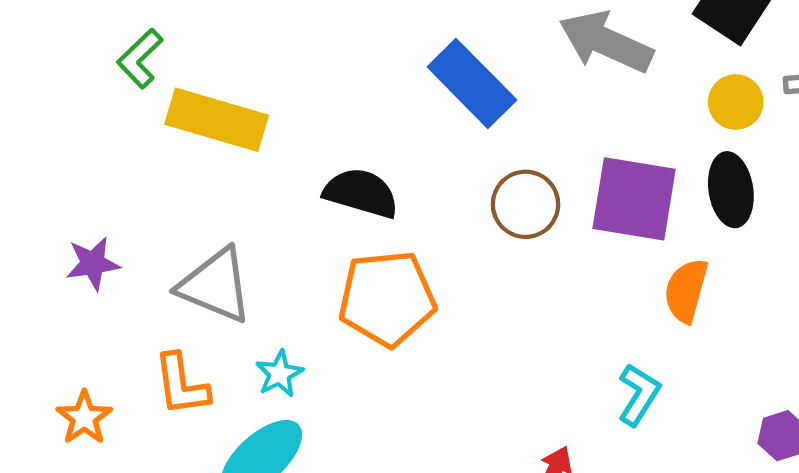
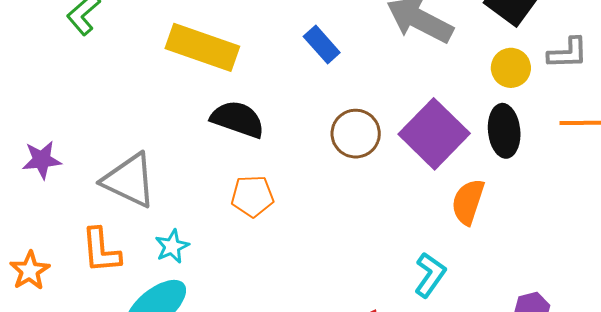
blue rectangle: (472, 83) -> (322, 45), size x0.6
yellow rectangle: (217, 120) -> (202, 47), moved
purple square: (634, 199) -> (434, 134), turned 32
orange pentagon: (387, 298) -> (252, 196), size x0.6

